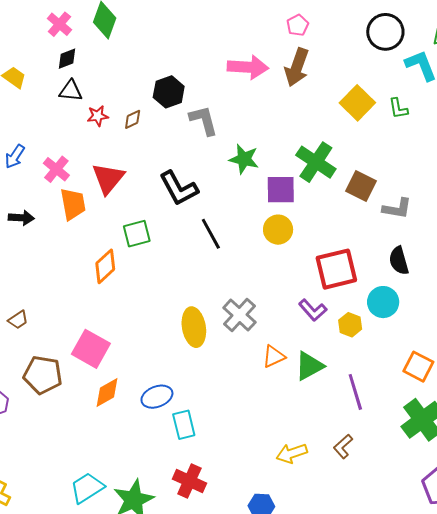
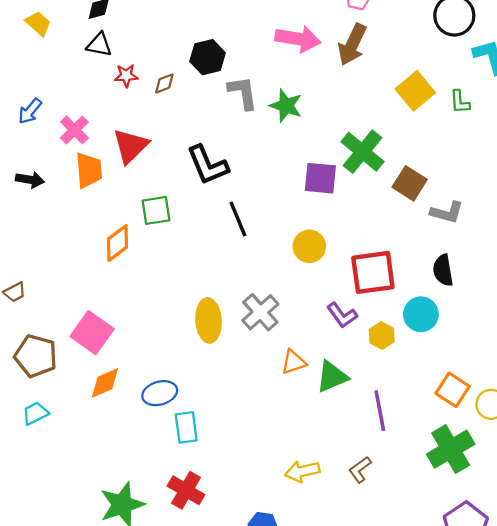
green star: (244, 159) -> (286, 106), moved
yellow circle: (278, 230) -> (309, 246), moved
cyan trapezoid: (87, 488) -> (35, 413), moved, size x0.7

